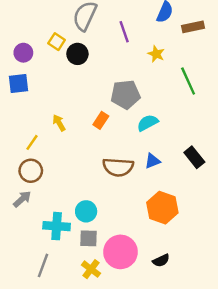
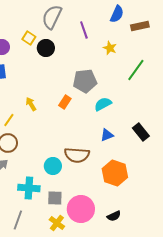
green line: (188, 81) -> (136, 70), turned 60
brown semicircle: (118, 167) -> (77, 155), moved
cyan circle: (86, 211) -> (53, 166), moved

